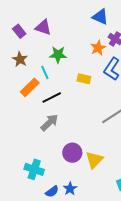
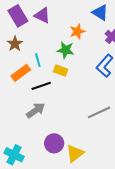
purple rectangle: (19, 31) -> (18, 16), size x1.5
orange star: (98, 48) -> (77, 32), moved
green star: (58, 55) -> (66, 50), moved
yellow rectangle: (84, 79) -> (61, 71), moved

